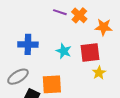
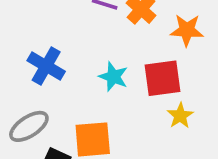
blue cross: (28, 44) -> (46, 66), turned 30

